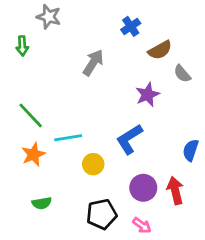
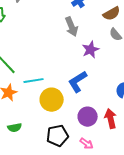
brown semicircle: (160, 50) -> (112, 14), moved
gray arrow: (93, 63) -> (72, 27), moved, turned 126
yellow circle: (93, 164) -> (52, 100), size x1.5

